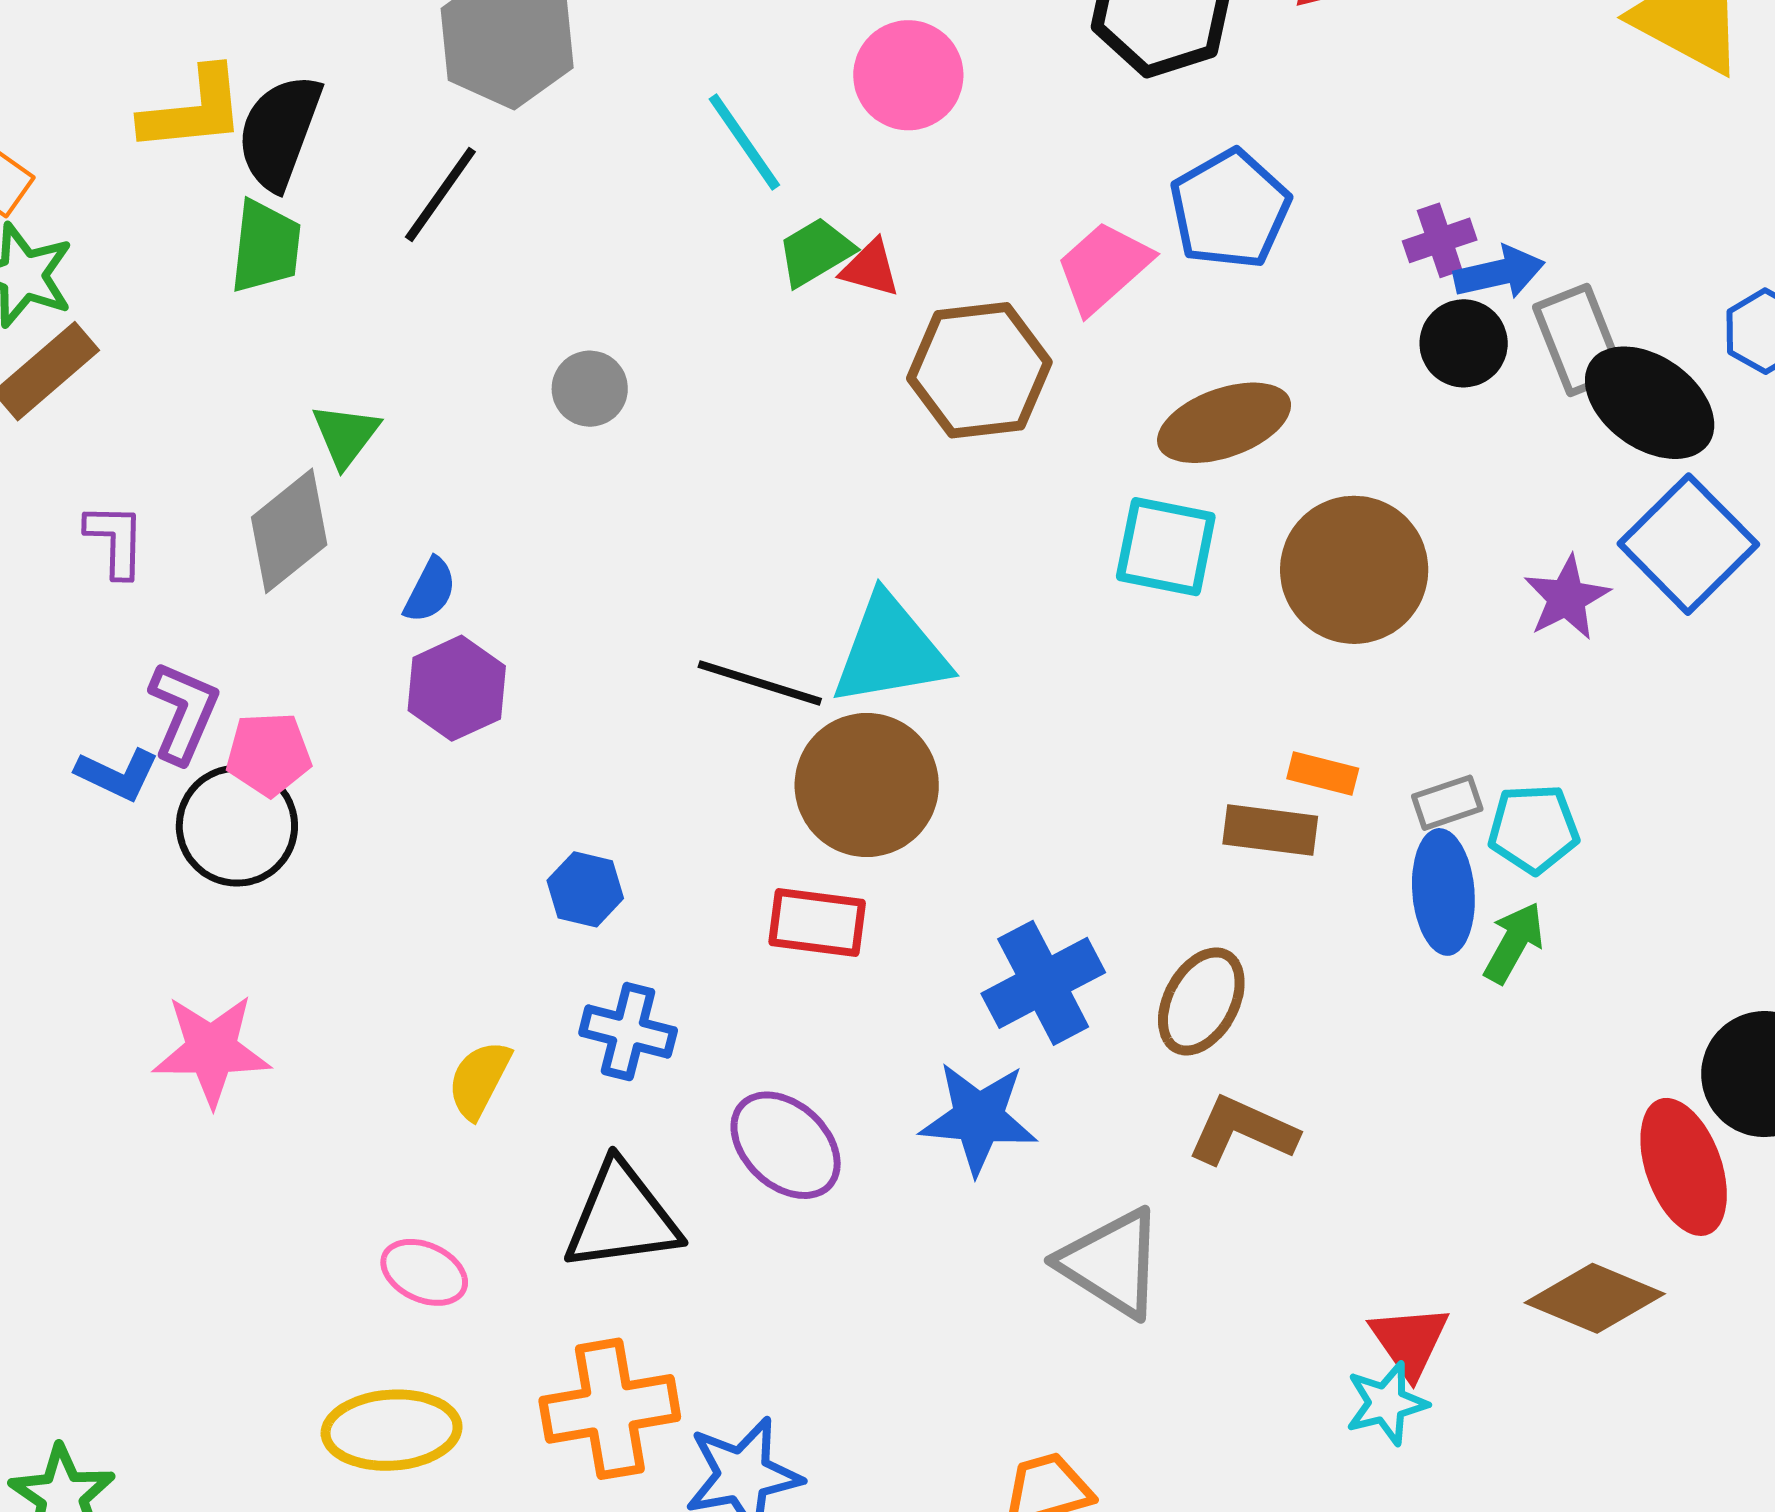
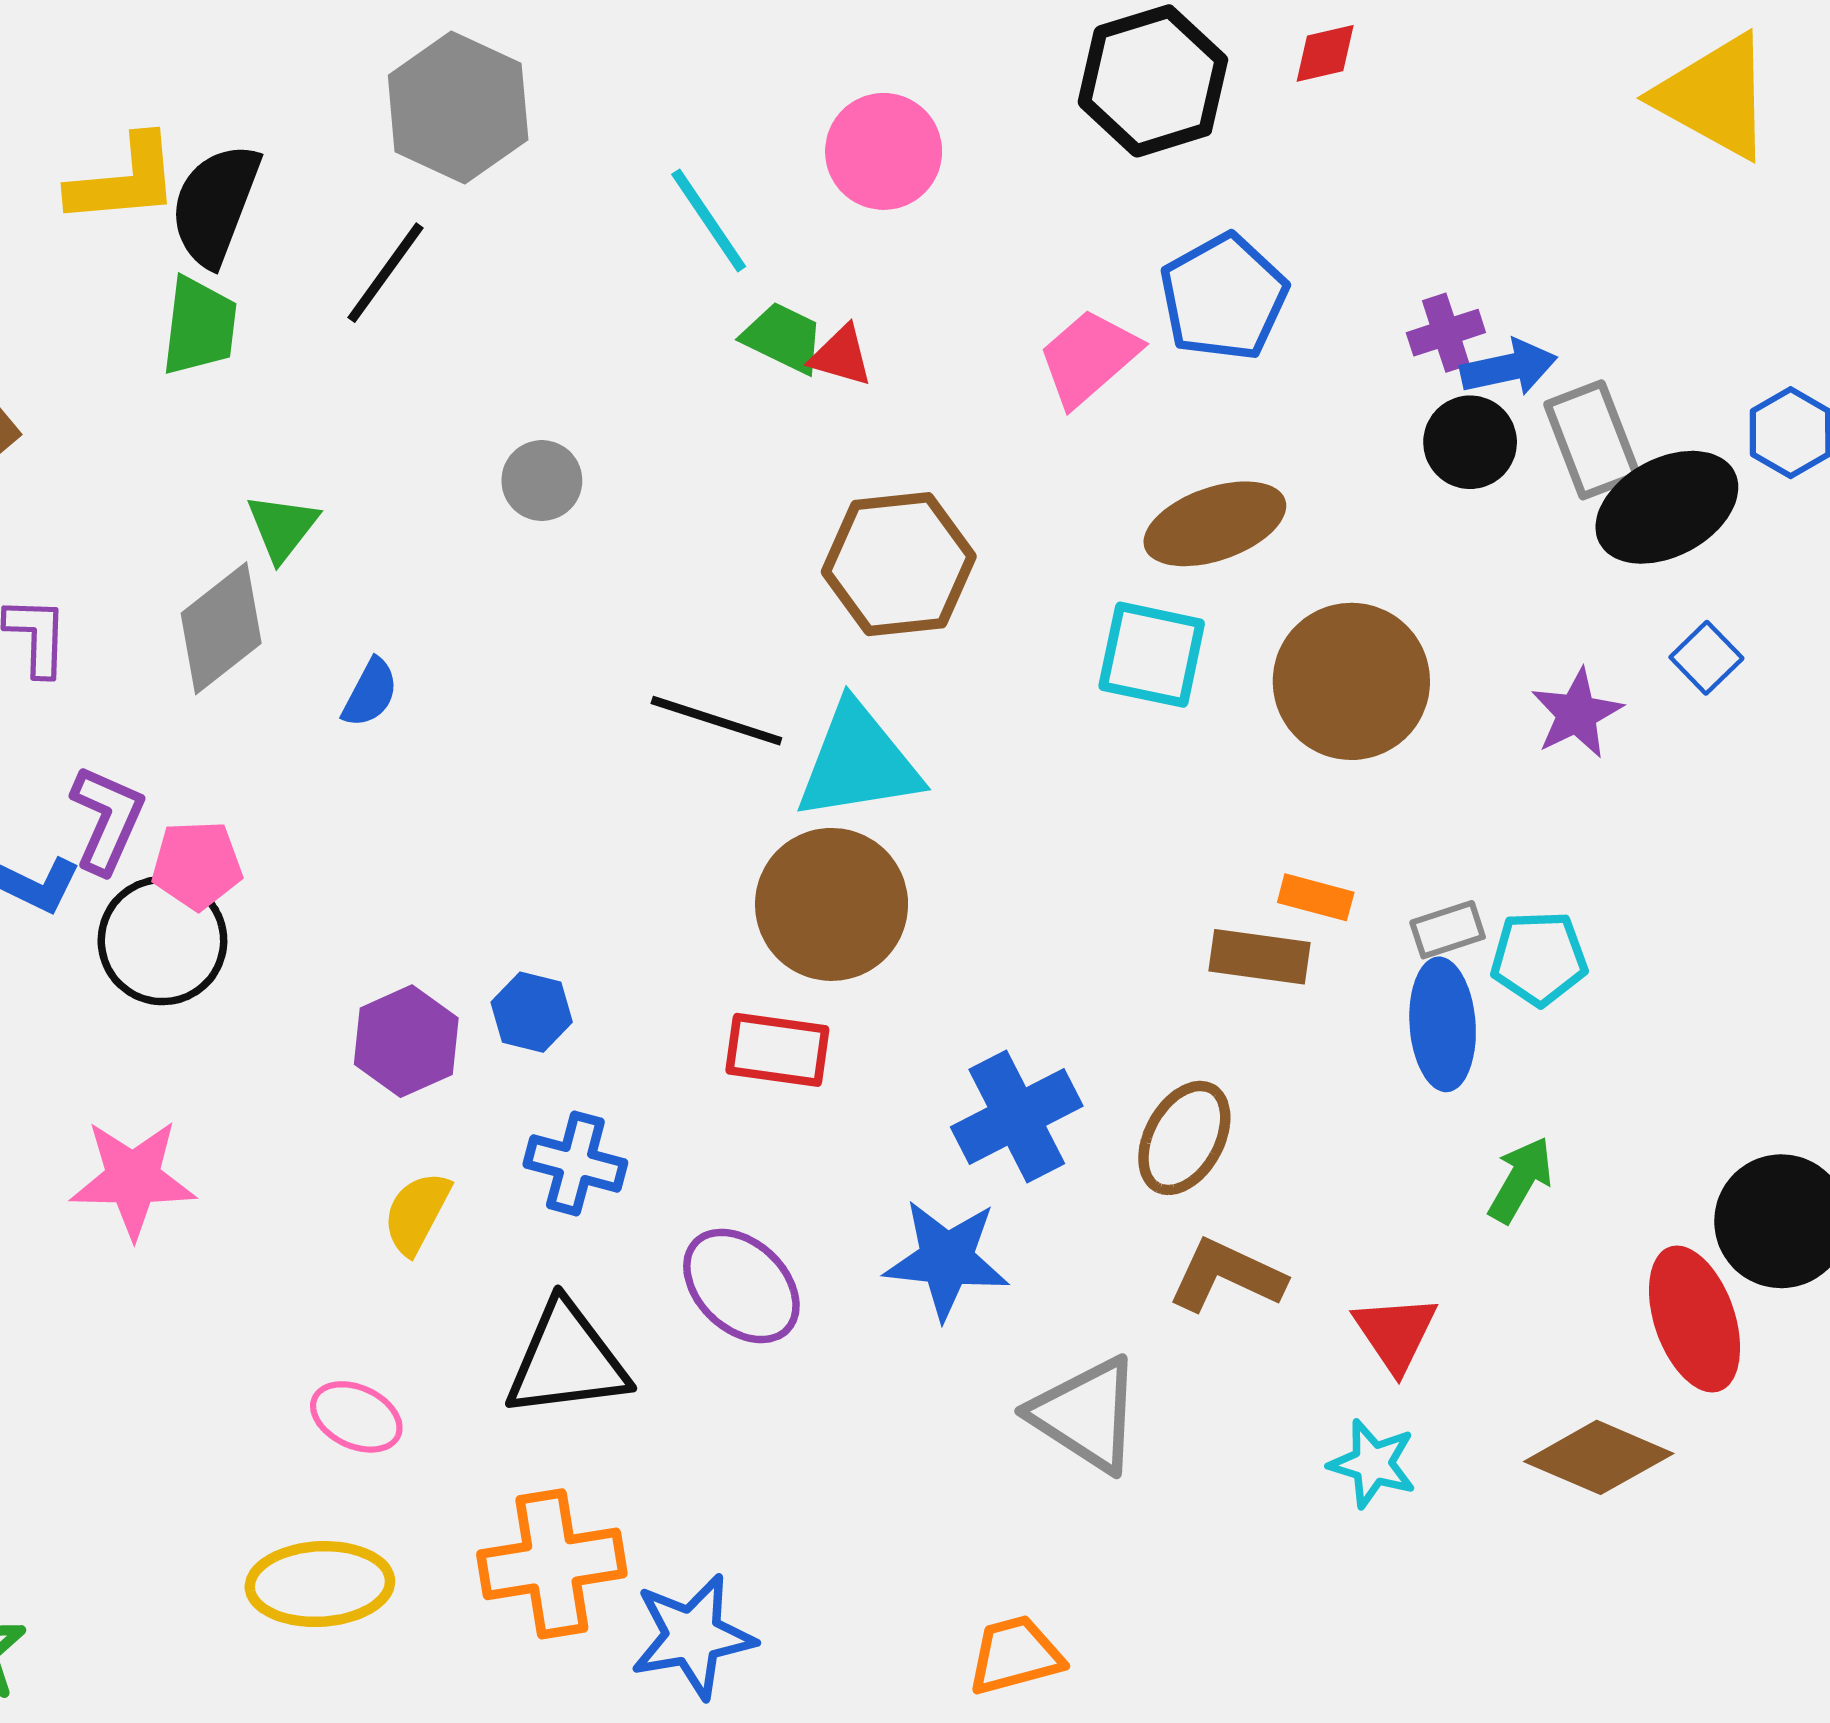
green trapezoid: (816, 252) -> (783, 338), turned 56
brown hexagon: (979, 370) -> (899, 564), moved
black ellipse: (1650, 403) -> (1667, 507), turned -64
blue square: (1688, 544) -> (1706, 658), size x0.5
black line: (760, 683) -> (716, 721), moved
purple hexagon: (457, 688) -> (406, 1041), moved
green arrow: (1514, 943) -> (1521, 1180), moved
red triangle: (1410, 1341) -> (1395, 1333), moved
cyan star: (1386, 1403) -> (1373, 1464), moved, turned 30

